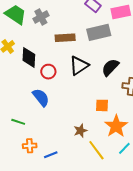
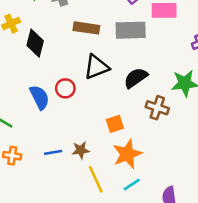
red circle: (48, 72) -> (65, 88), moved
orange square: (102, 105) -> (115, 124), turned -32
blue line: (51, 155) -> (53, 152), moved

